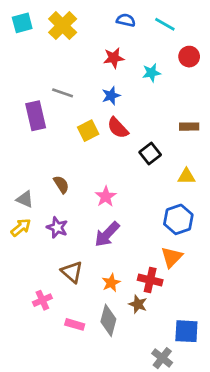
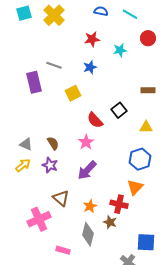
red semicircle: (118, 128) -> (95, 120), moved
brown semicircle: (61, 184) -> (53, 143), moved
pink cross: (42, 300) -> (39, 219), size x1.6
pink rectangle: (75, 324) -> (63, 250), moved

